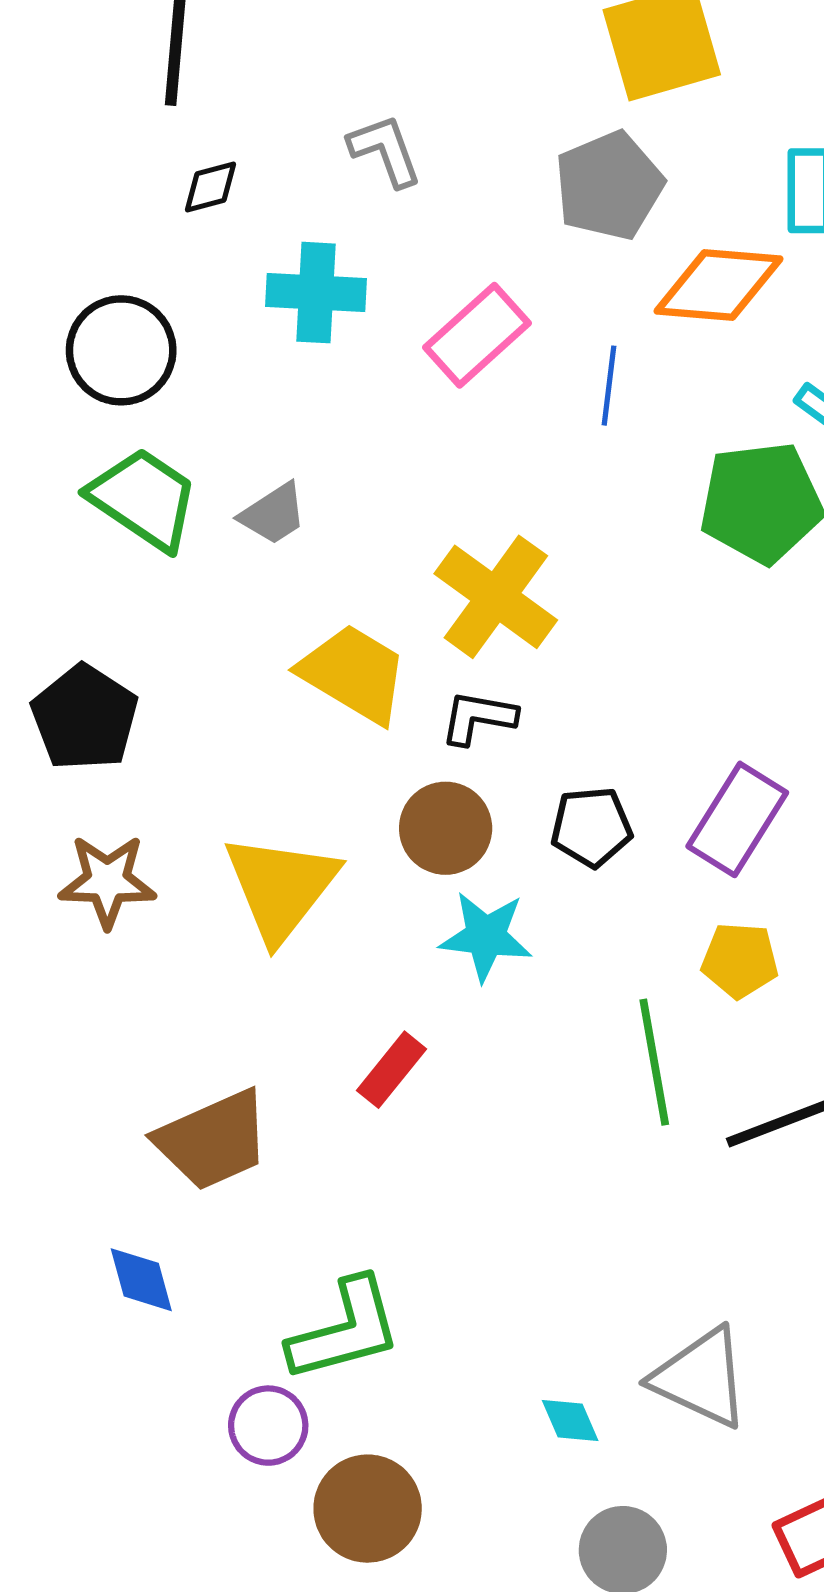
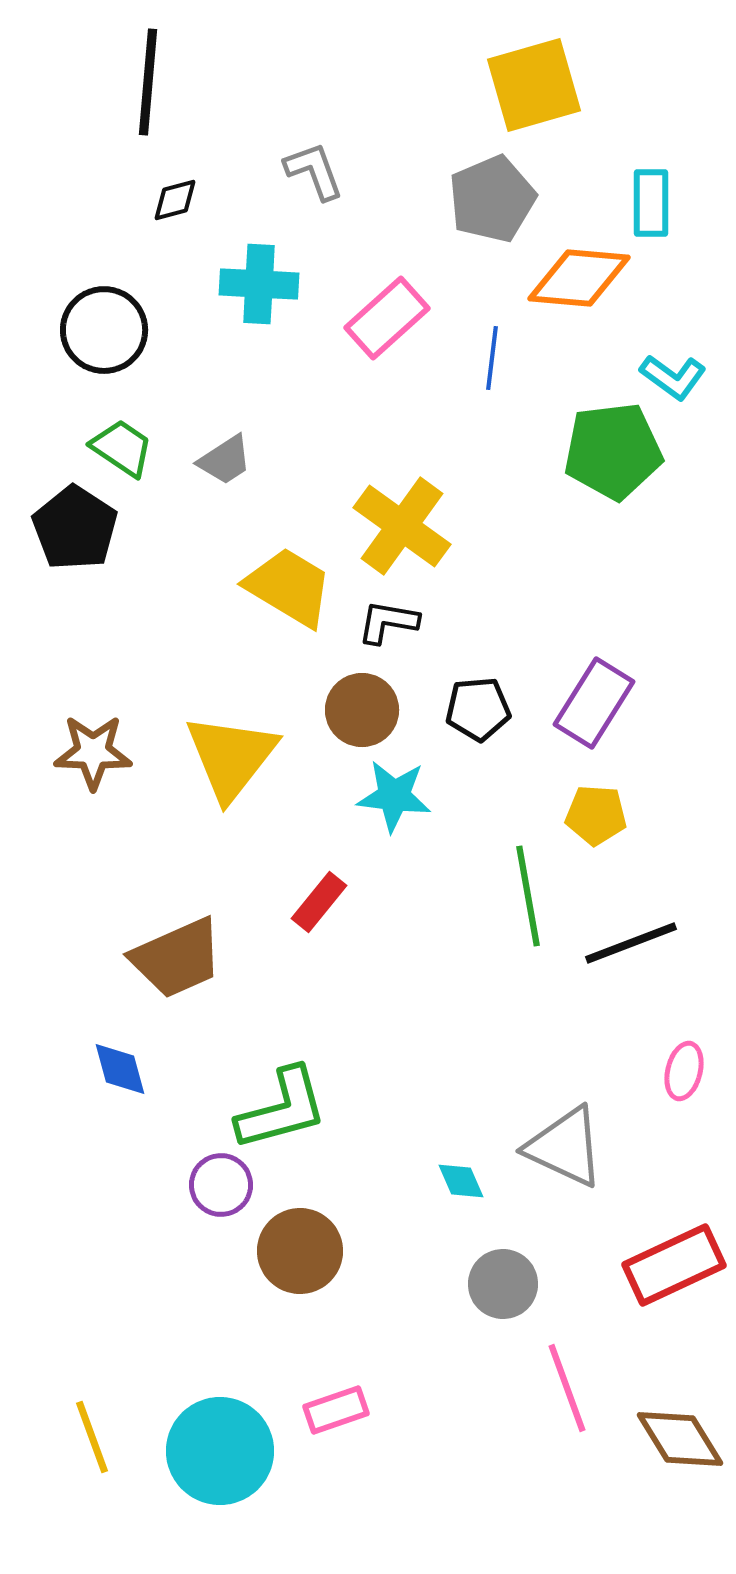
green trapezoid: (144, 499) -> (122, 448), size x0.7
black pentagon: (85, 718) -> (75, 528), moved

